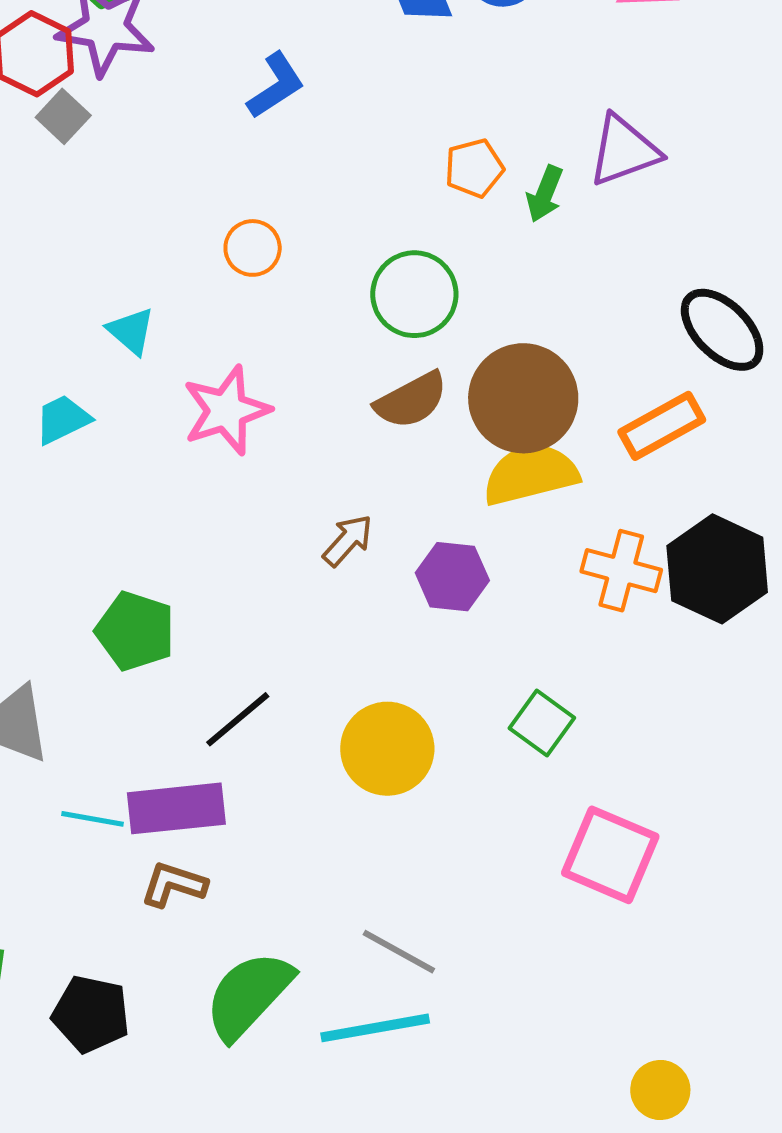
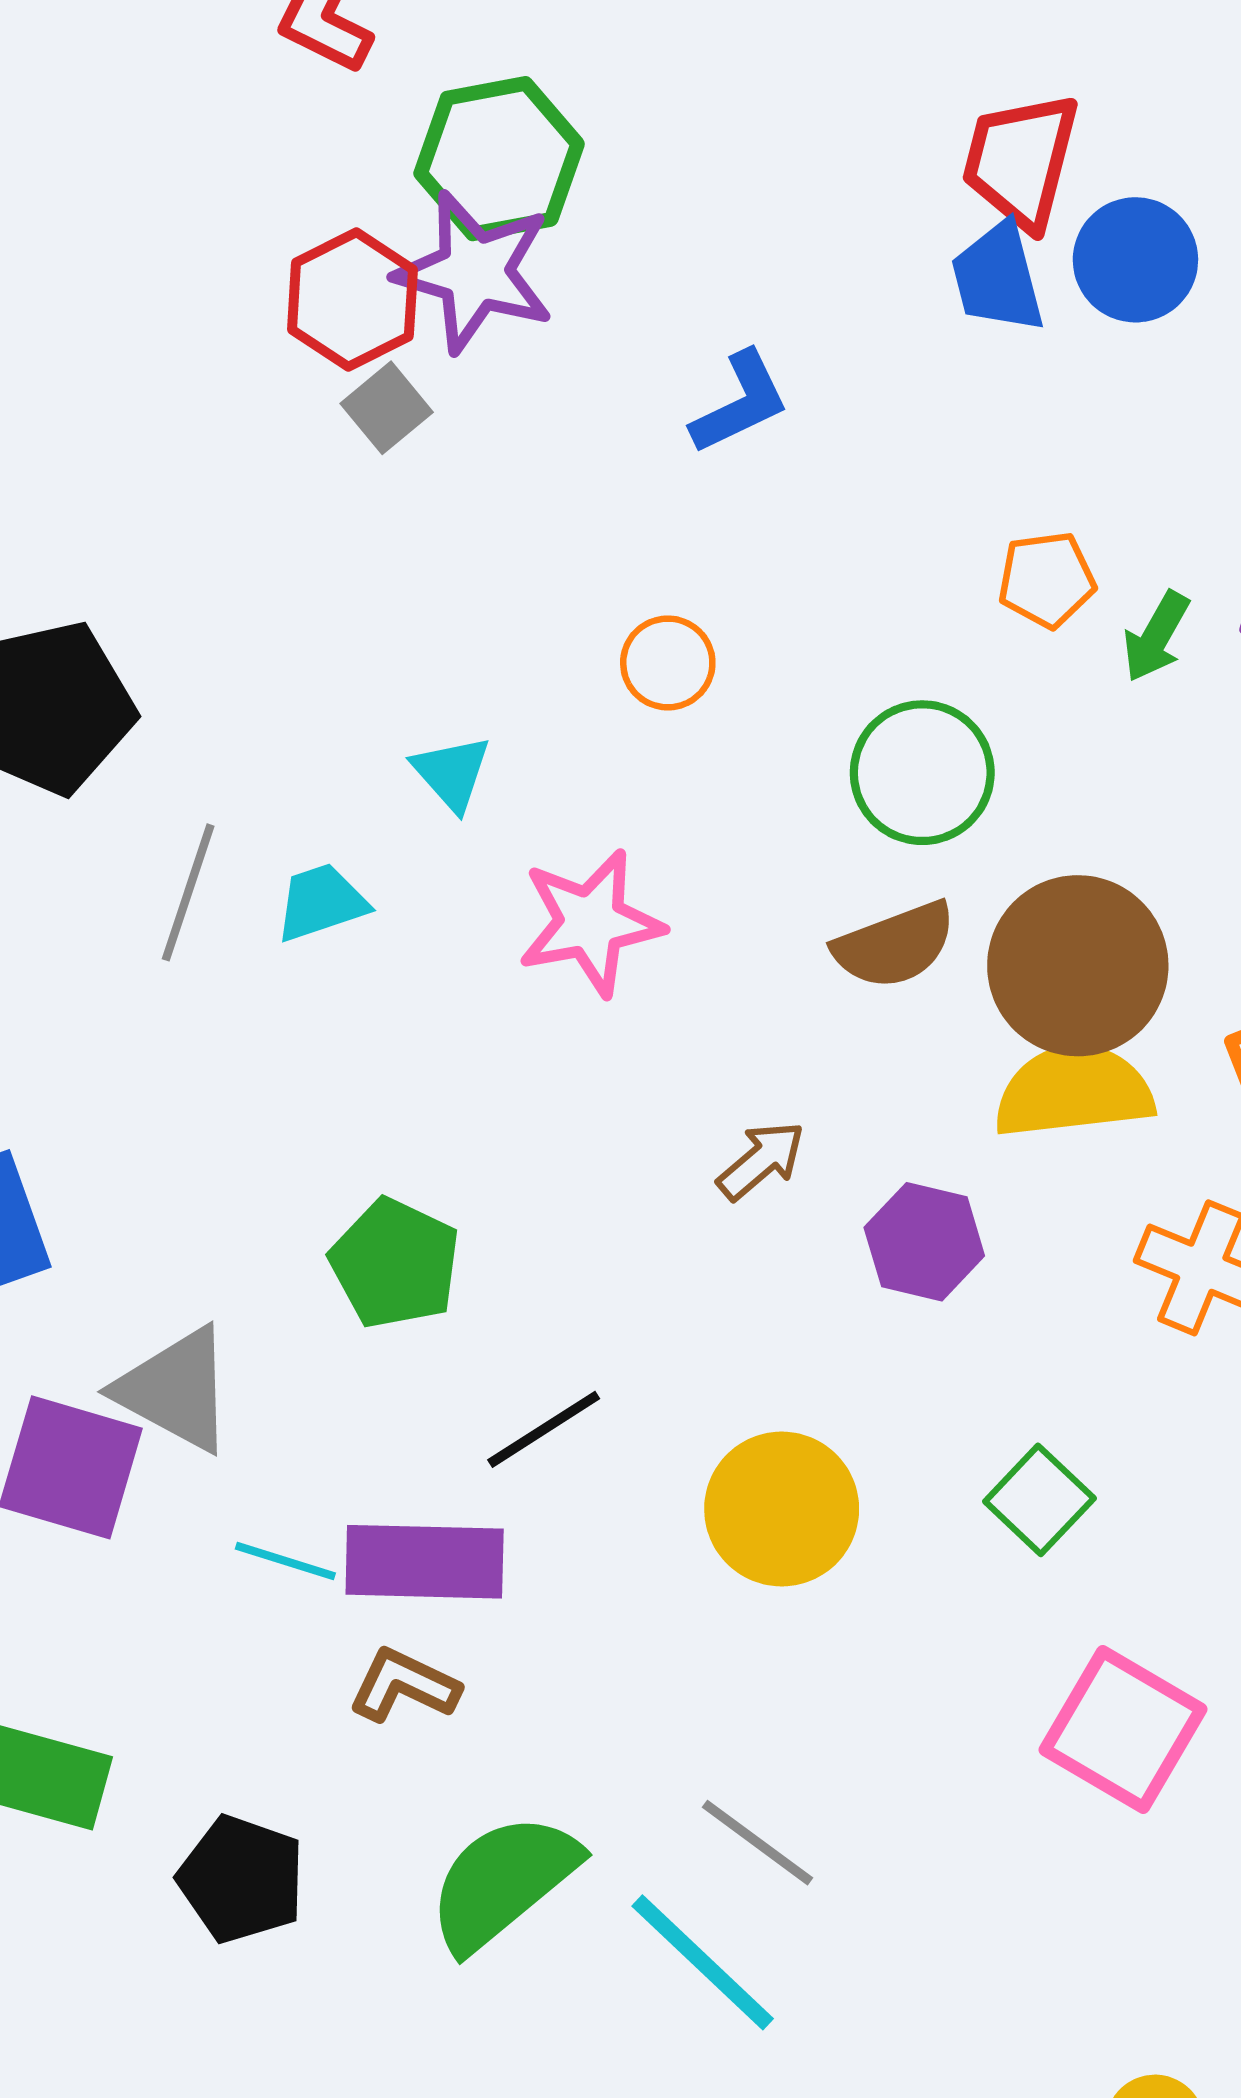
cyan line: (375, 1028) -> (703, 1962), turned 46

